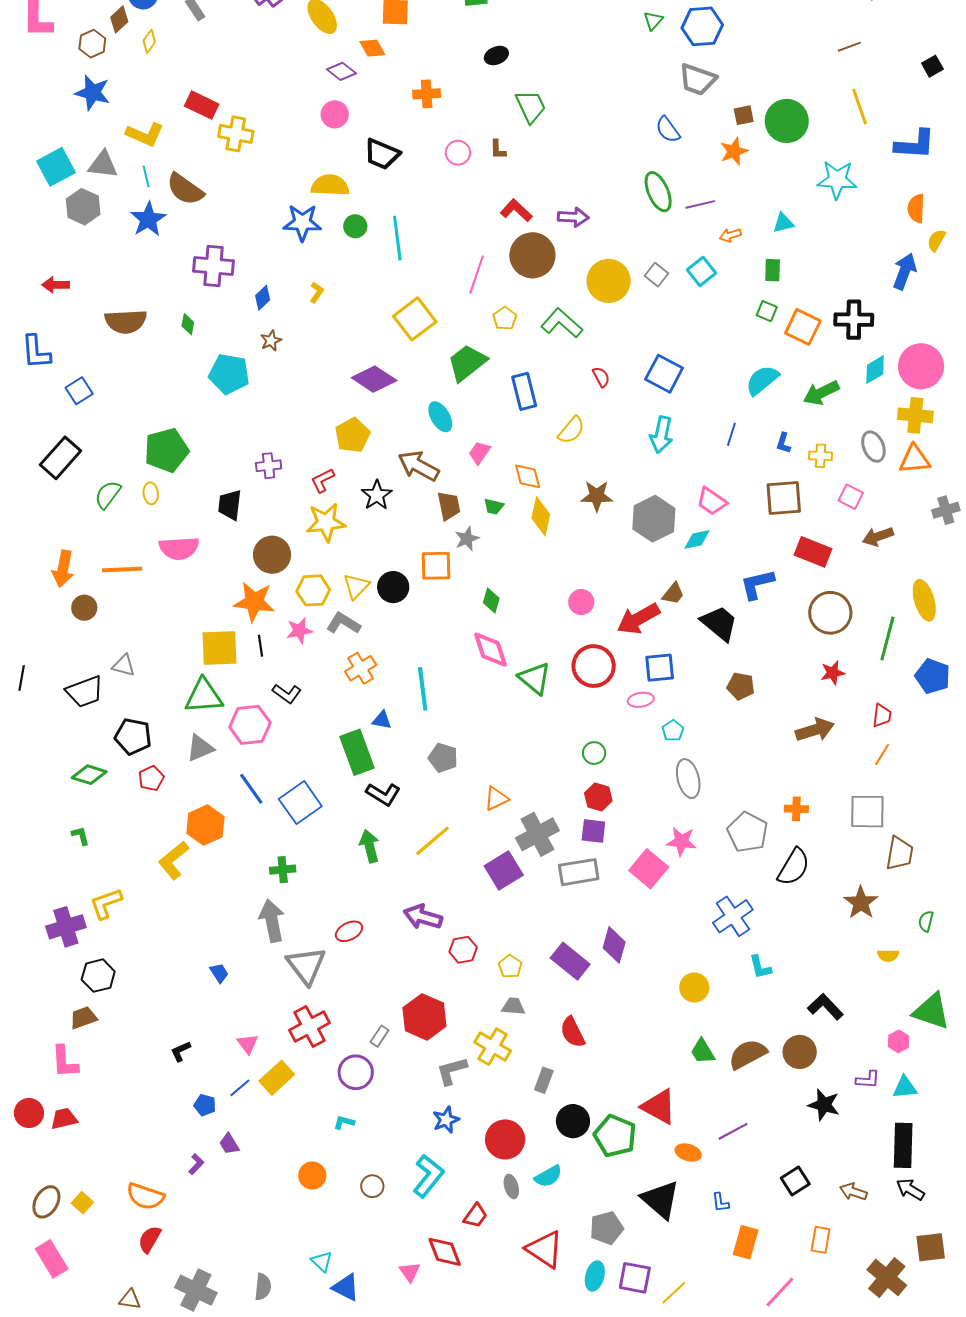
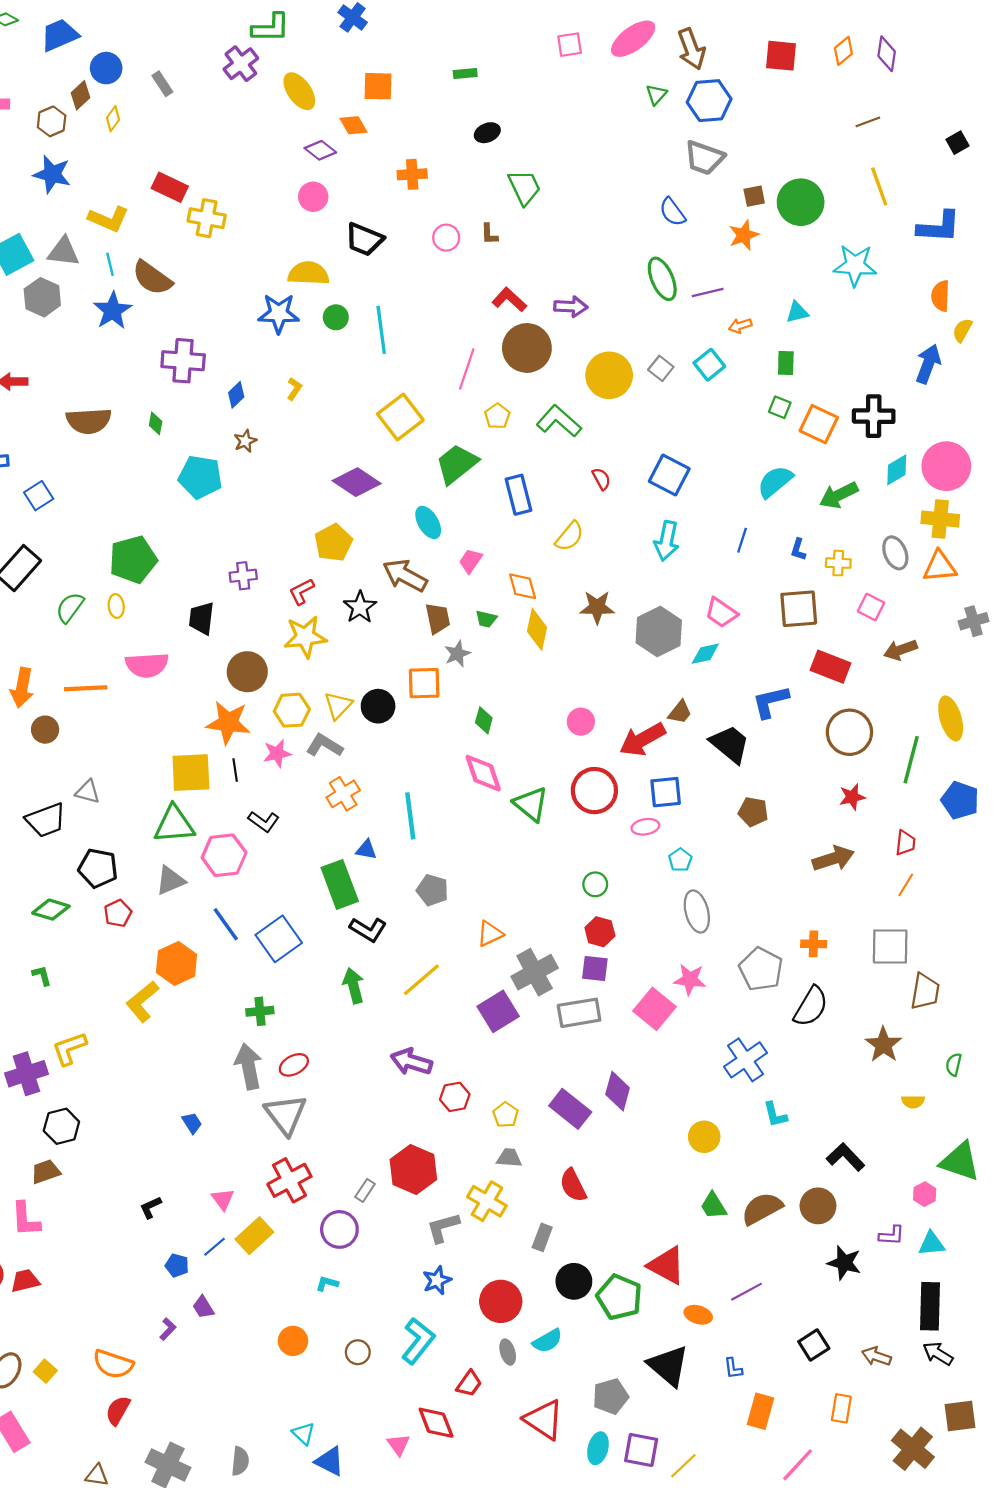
red ellipse: (349, 931) -> (294, 1065), moved

